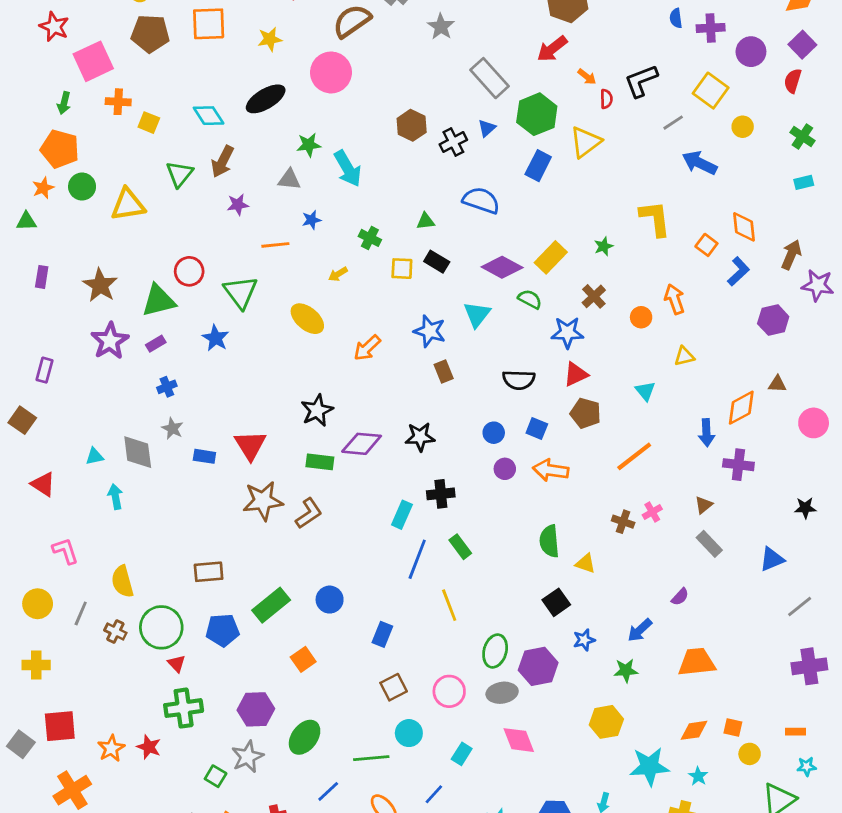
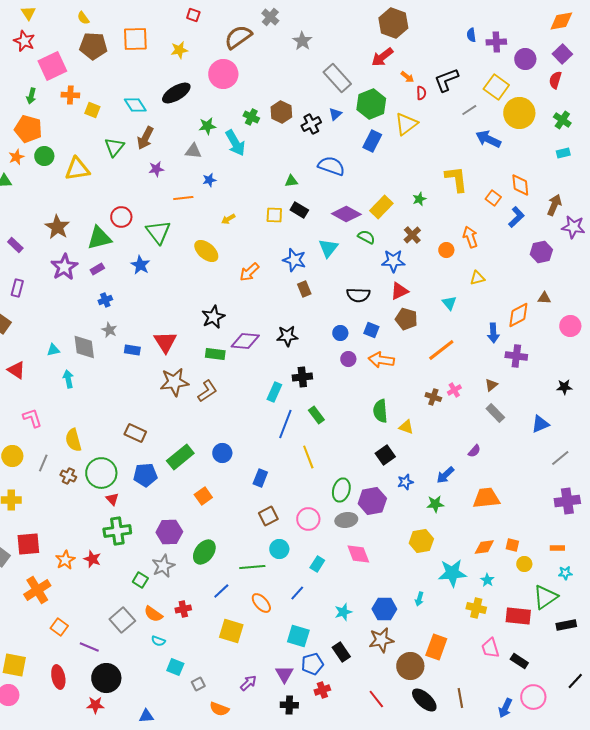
yellow circle: (743, 127) -> (519, 113), size x2.0
green cross: (370, 238) -> (251, 117), moved
purple rectangle: (42, 277) -> (15, 245), moved, turned -56
brown rectangle: (209, 572) -> (135, 433), turned 30

